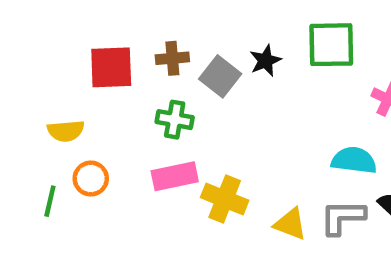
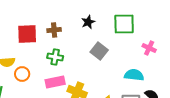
black star: (265, 61) -> (88, 22), moved
gray square: (220, 76) -> (99, 51), moved
orange circle: (91, 179) -> (22, 74), moved

